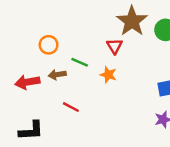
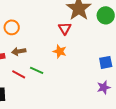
green line: (80, 62) -> (37, 70), moved
red line: (71, 107) -> (19, 74), moved

